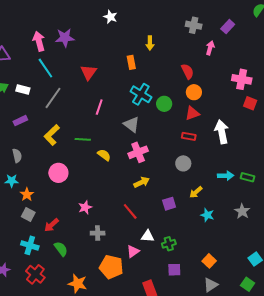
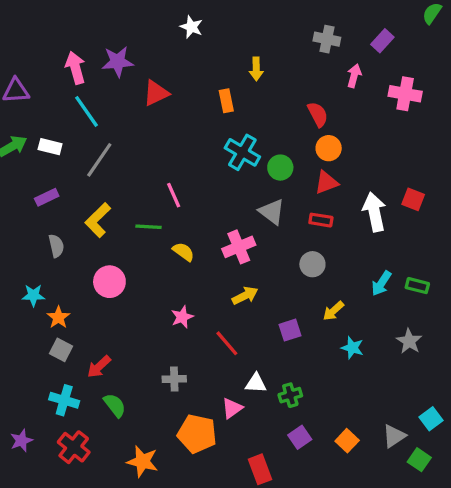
red triangle: (89, 72) -> (156, 93), moved, turned 30
pink cross: (242, 79) -> (405, 94), moved
red square: (250, 103) -> (413, 199), moved
pink line: (99, 107) -> (174, 195), moved, turned -42
gray triangle: (132, 124) -> (272, 212), moved
gray semicircle: (17, 156) -> (56, 246), moved
cyan arrow: (226, 176) -> (381, 283), turned 126
pink star: (85, 207) -> (182, 317), moved
orange square: (209, 261) -> (347, 441), moved
purple square: (174, 270) -> (300, 437), turned -32
gray triangle: (211, 285) -> (394, 436), moved

